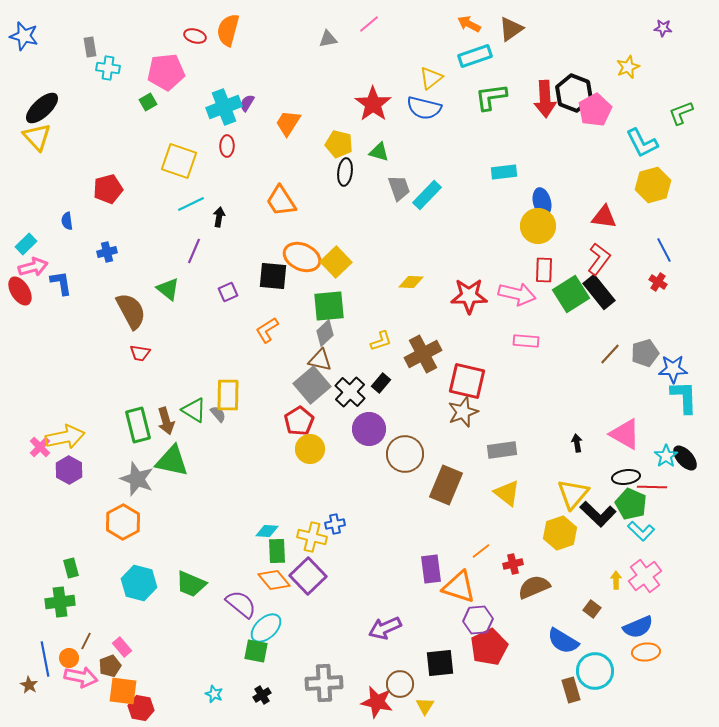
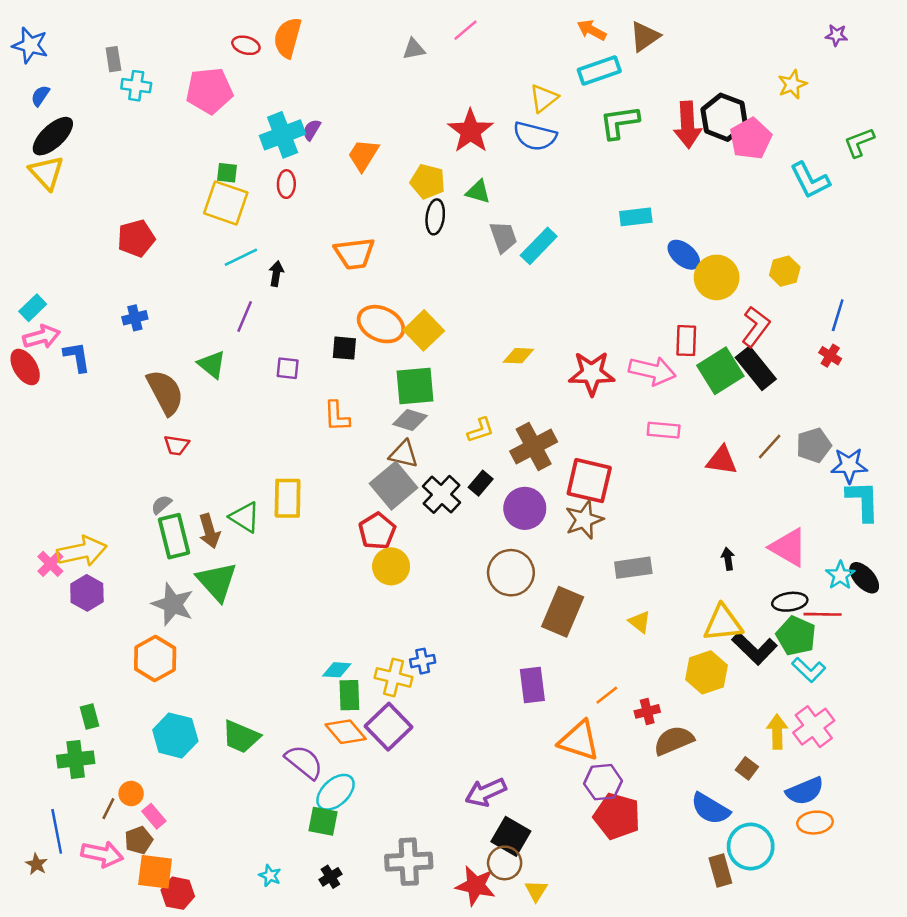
green square: (148, 102) -> (227, 173), moved, turned 36
yellow hexagon: (653, 185) -> (785, 271), moved, size x0.7
orange trapezoid: (281, 201) -> (354, 253), turned -64
blue ellipse: (542, 202) -> (684, 255), turned -36
red triangle: (604, 217) -> (722, 460), moved
blue semicircle: (67, 221) -> (40, 96), moved, turned 42
yellow circle: (538, 226) -> (717, 277), moved
blue line: (664, 250) -> (838, 315), turned 45
black square: (273, 276) -> (344, 348), size x0.7
purple square: (228, 292) -> (288, 368), turned 30
orange L-shape: (267, 330) -> (337, 416), turned -60
gray diamond: (325, 333) -> (410, 420), turned 60
gray semicircle: (218, 414) -> (161, 505), moved, turned -90
purple circle: (369, 429) -> (525, 508), moved
green triangle: (172, 461) -> (217, 582), turned 36
yellow triangle: (507, 493) -> (640, 622), size x0.7
yellow triangle: (573, 494) -> (723, 623), turned 44
purple rectangle: (431, 569) -> (532, 685), moved
yellow arrow: (616, 580) -> (777, 732), size x1.5
red pentagon: (489, 647) -> (617, 816), turned -30
orange circle: (69, 658) -> (131, 794), moved
black square: (440, 663) -> (511, 836), moved, turned 36

